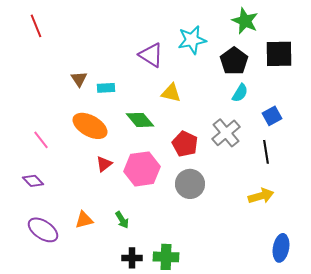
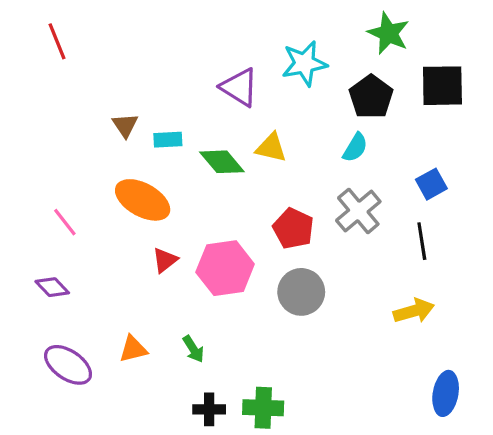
cyan semicircle: (240, 93) -> (355, 148), moved
green diamond: (140, 120) -> (222, 162), moved

